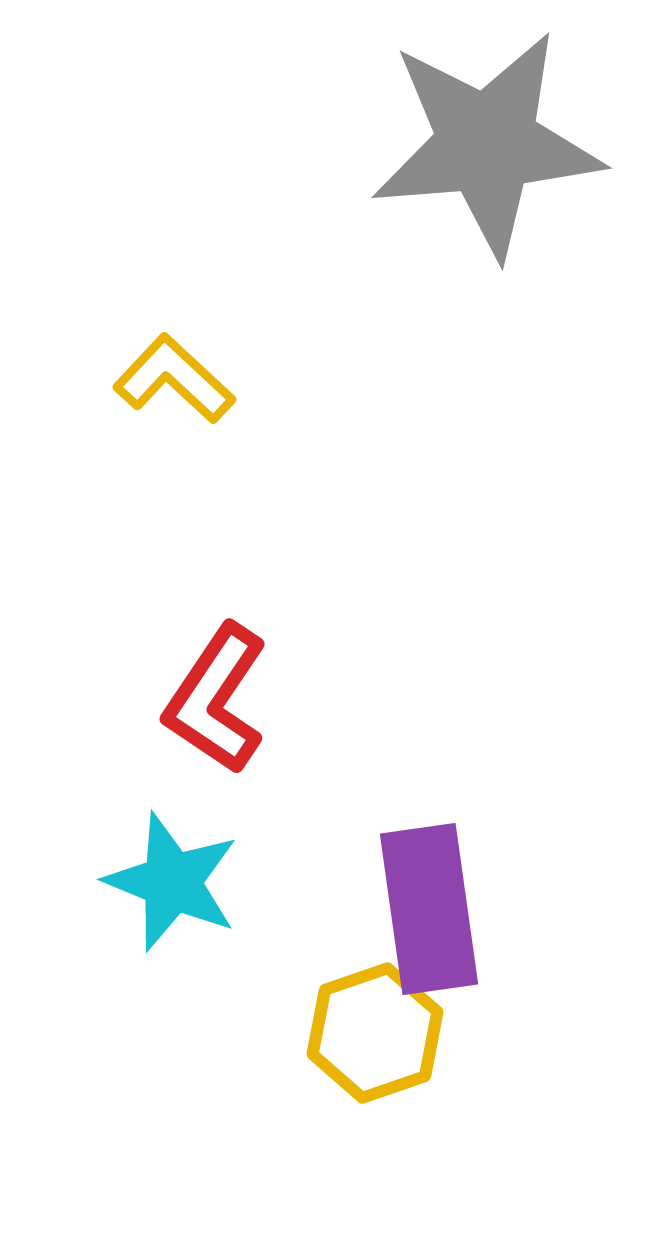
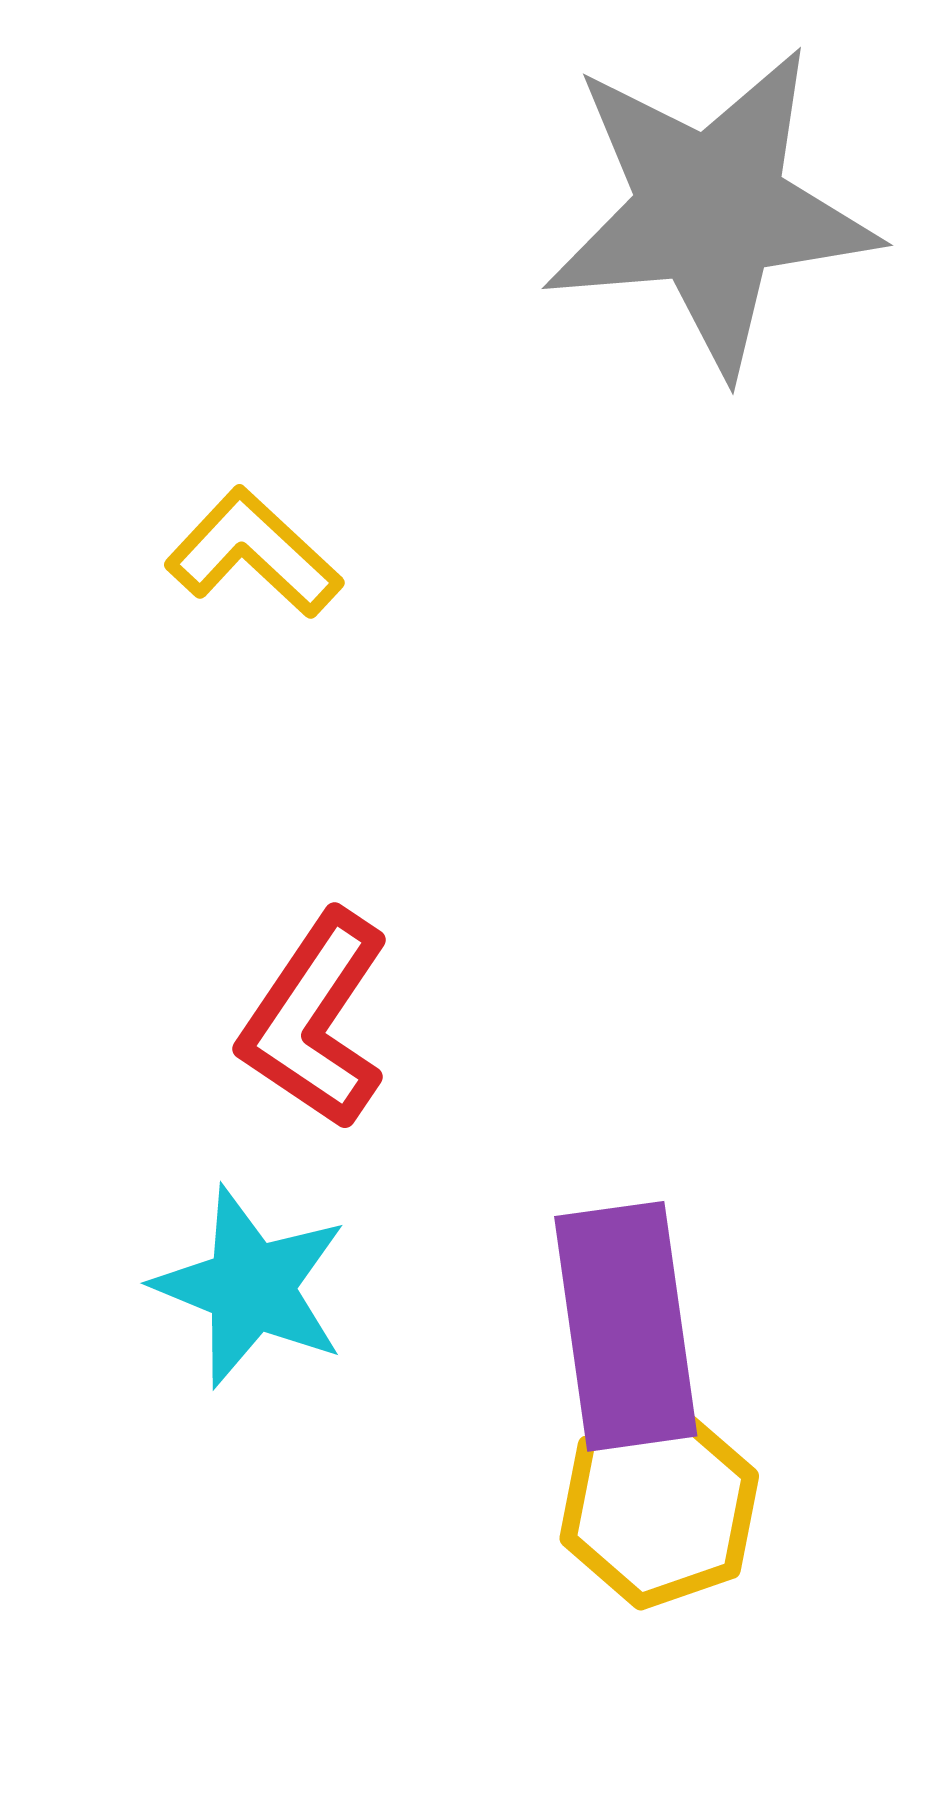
yellow hexagon: (375, 1033) -> (659, 1507), moved

